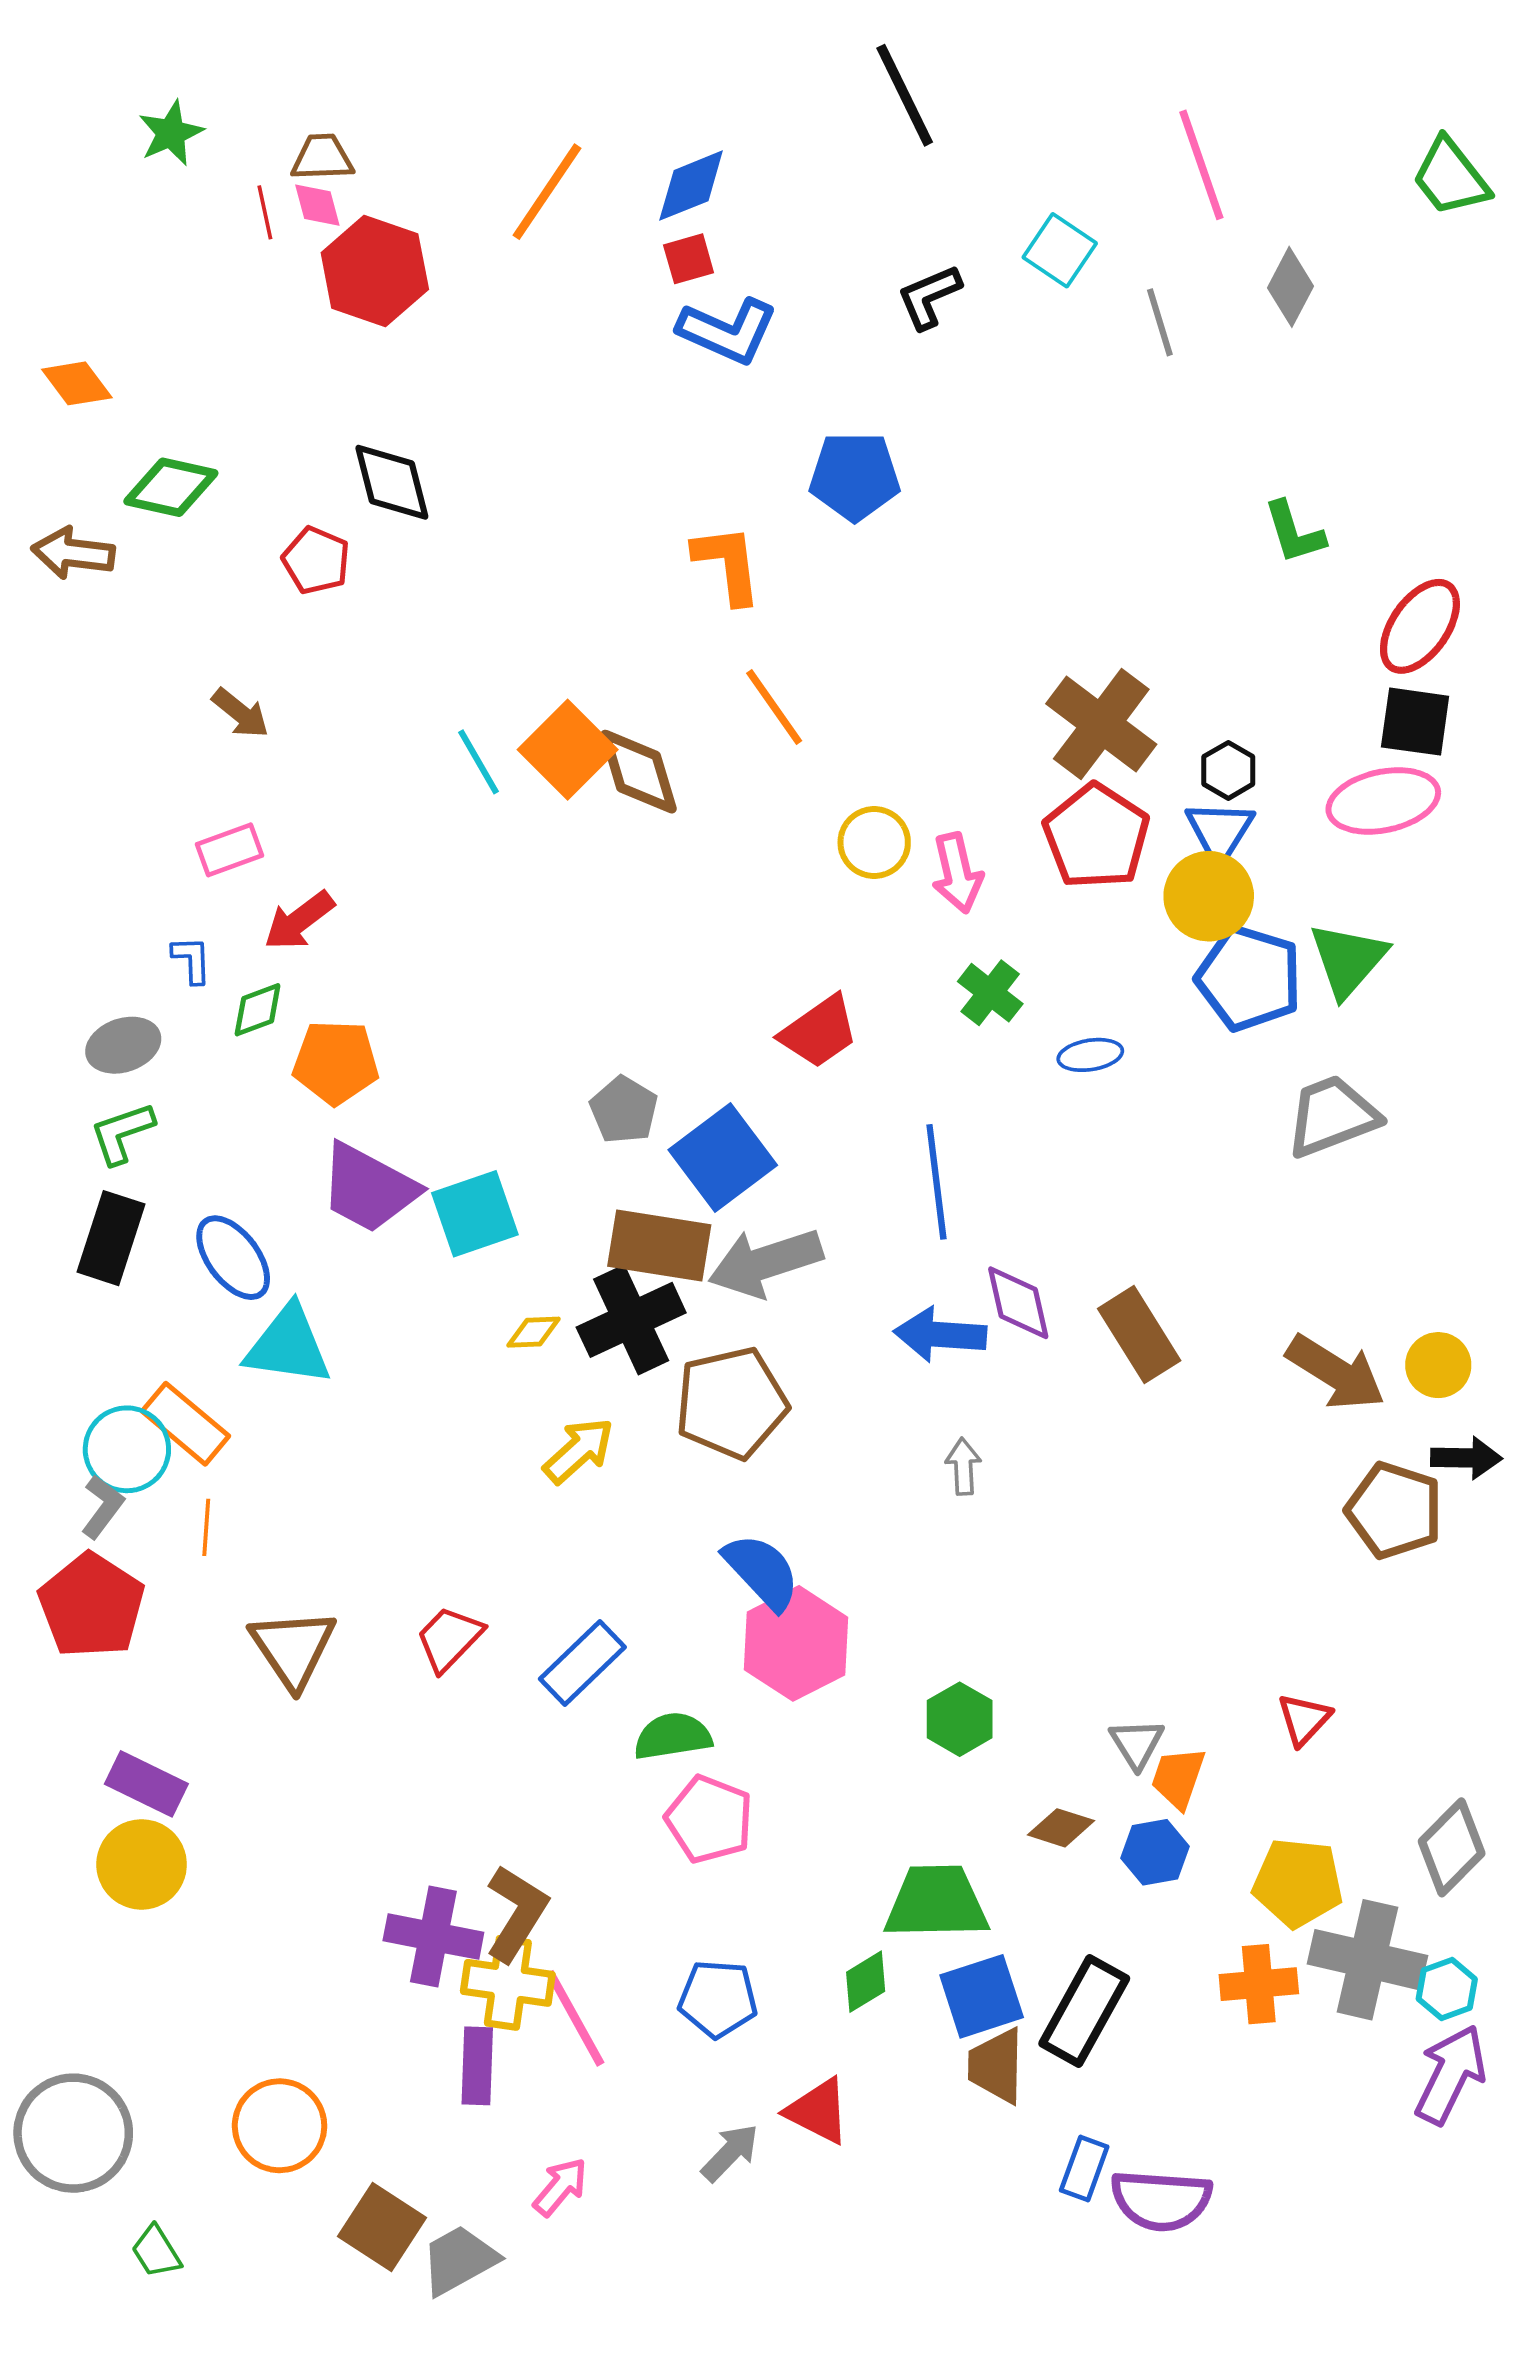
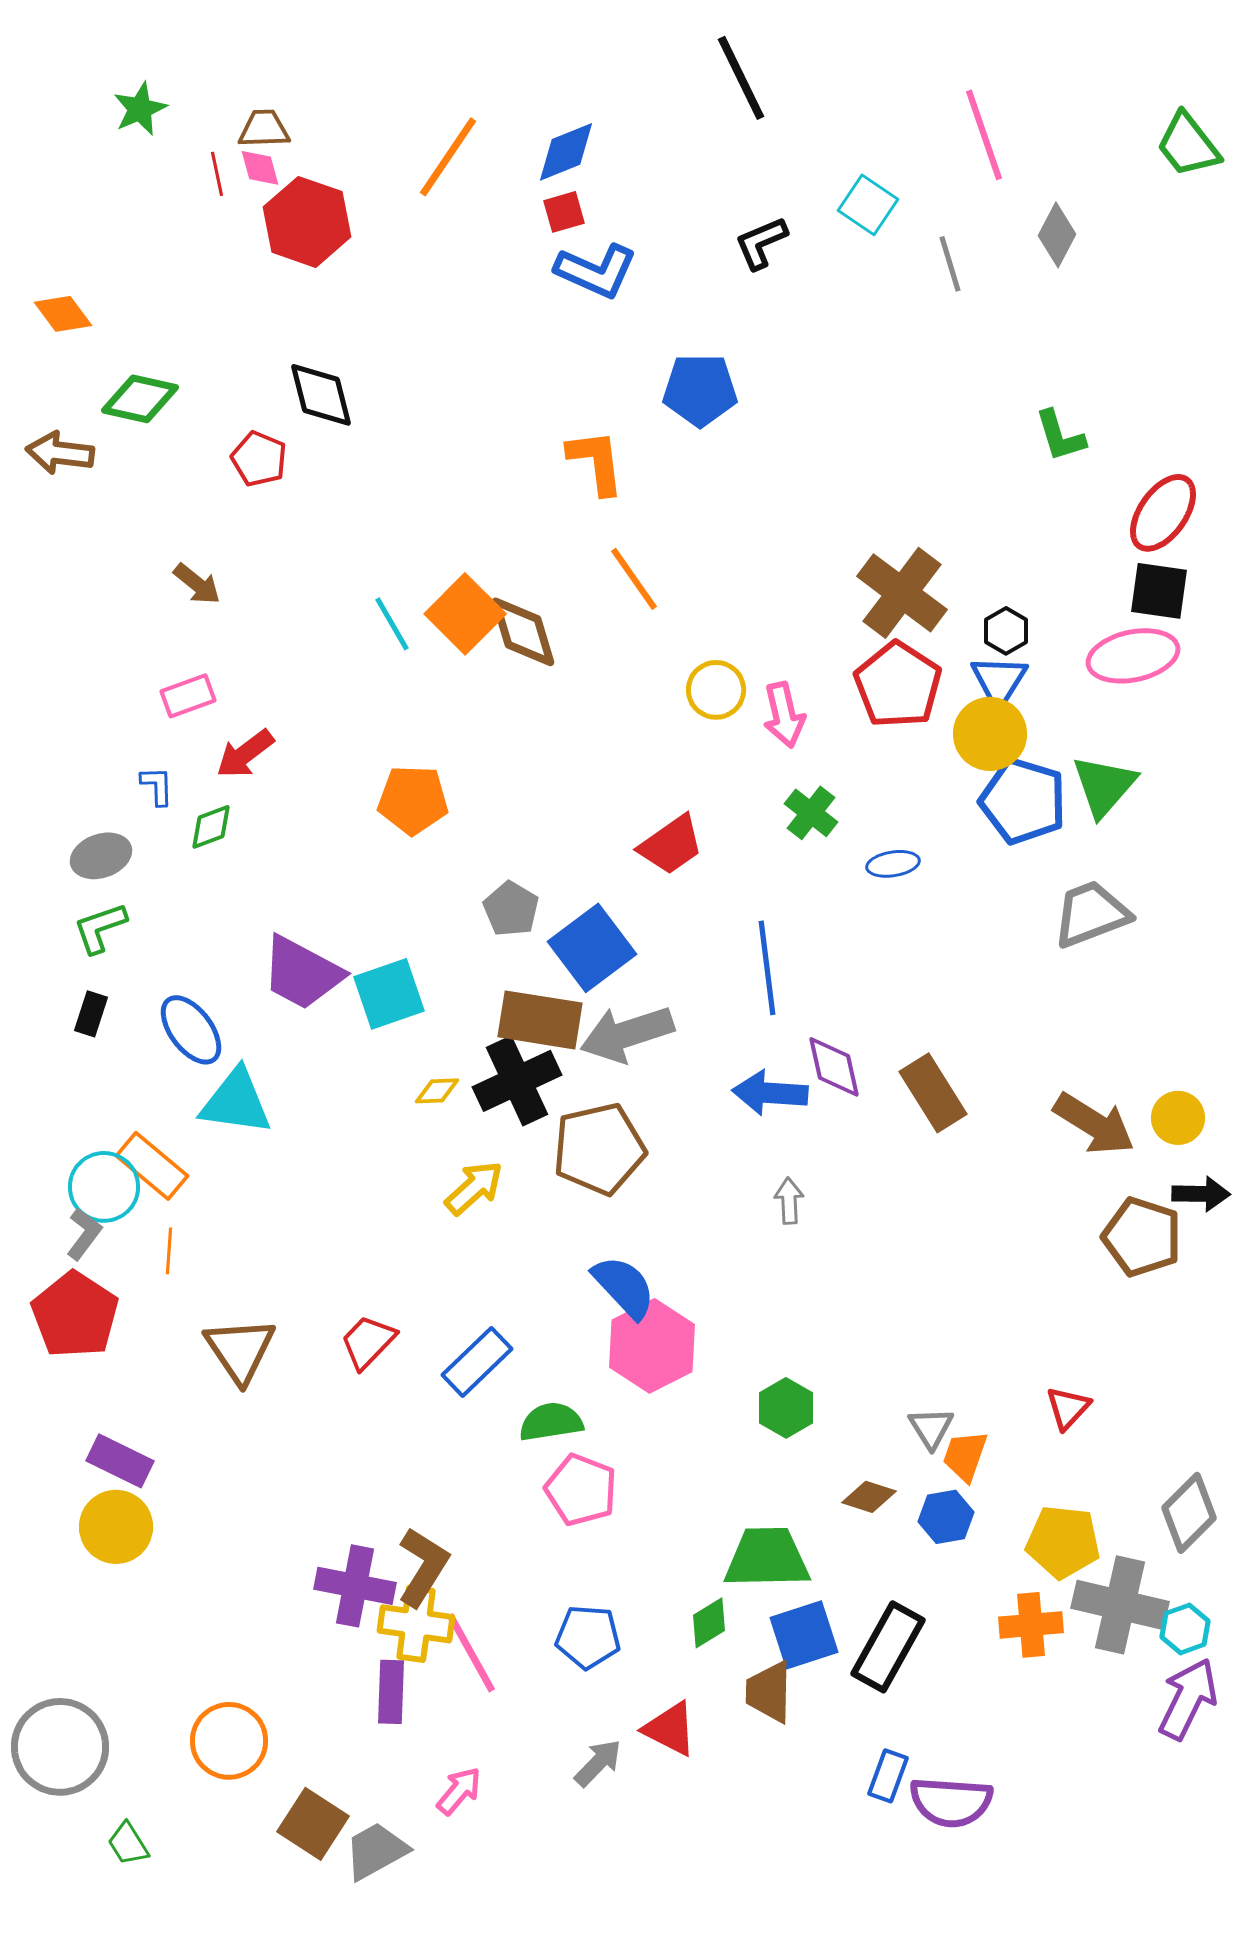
orange pentagon: (336, 1062) -> (413, 800), moved
black rectangle: (111, 1238) -> (91, 1014), size x0.6
brown trapezoid: (996, 2066) -> (769, 1692), moved

